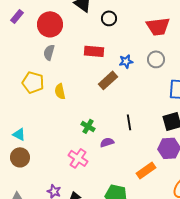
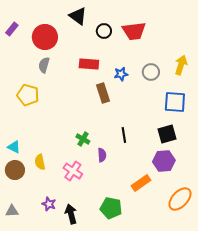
red trapezoid: (158, 26) -> (134, 31), moved
brown rectangle: (108, 80) -> (103, 93), turned -66
yellow semicircle: (60, 91) -> (40, 162), moved
purple semicircle: (107, 142) -> (102, 155), turned 104

